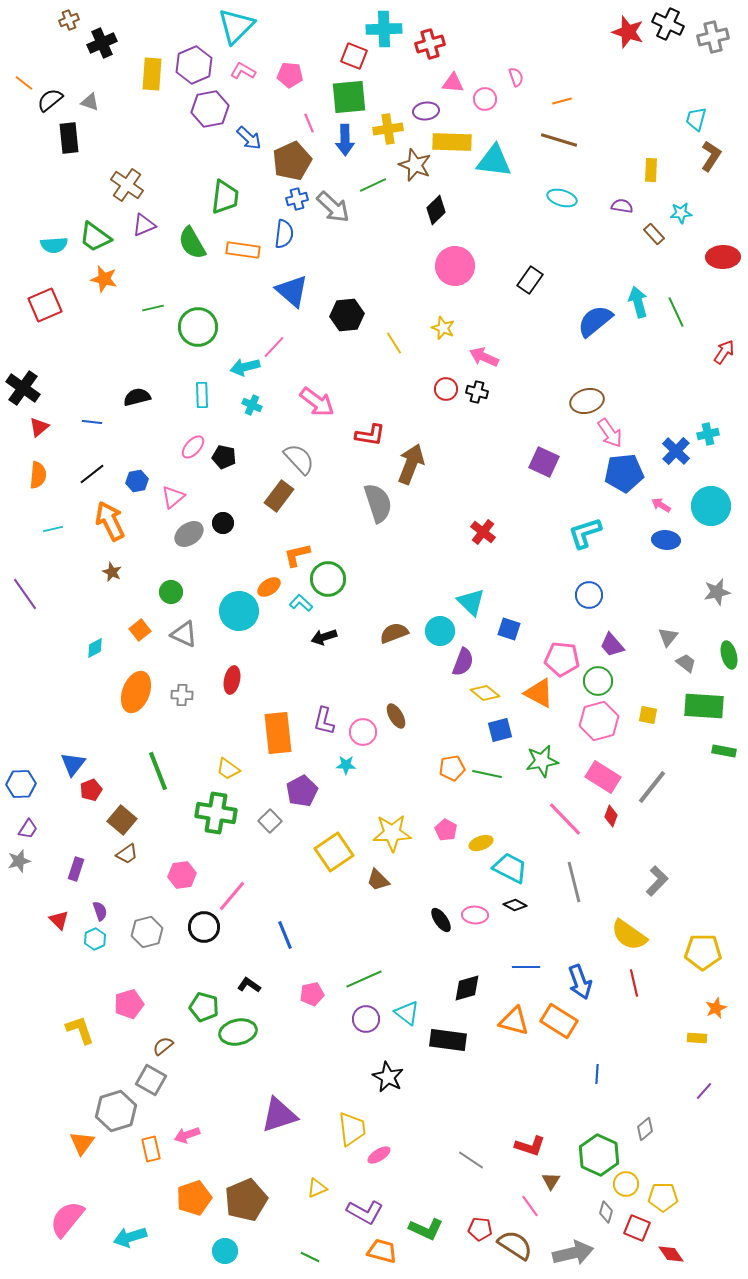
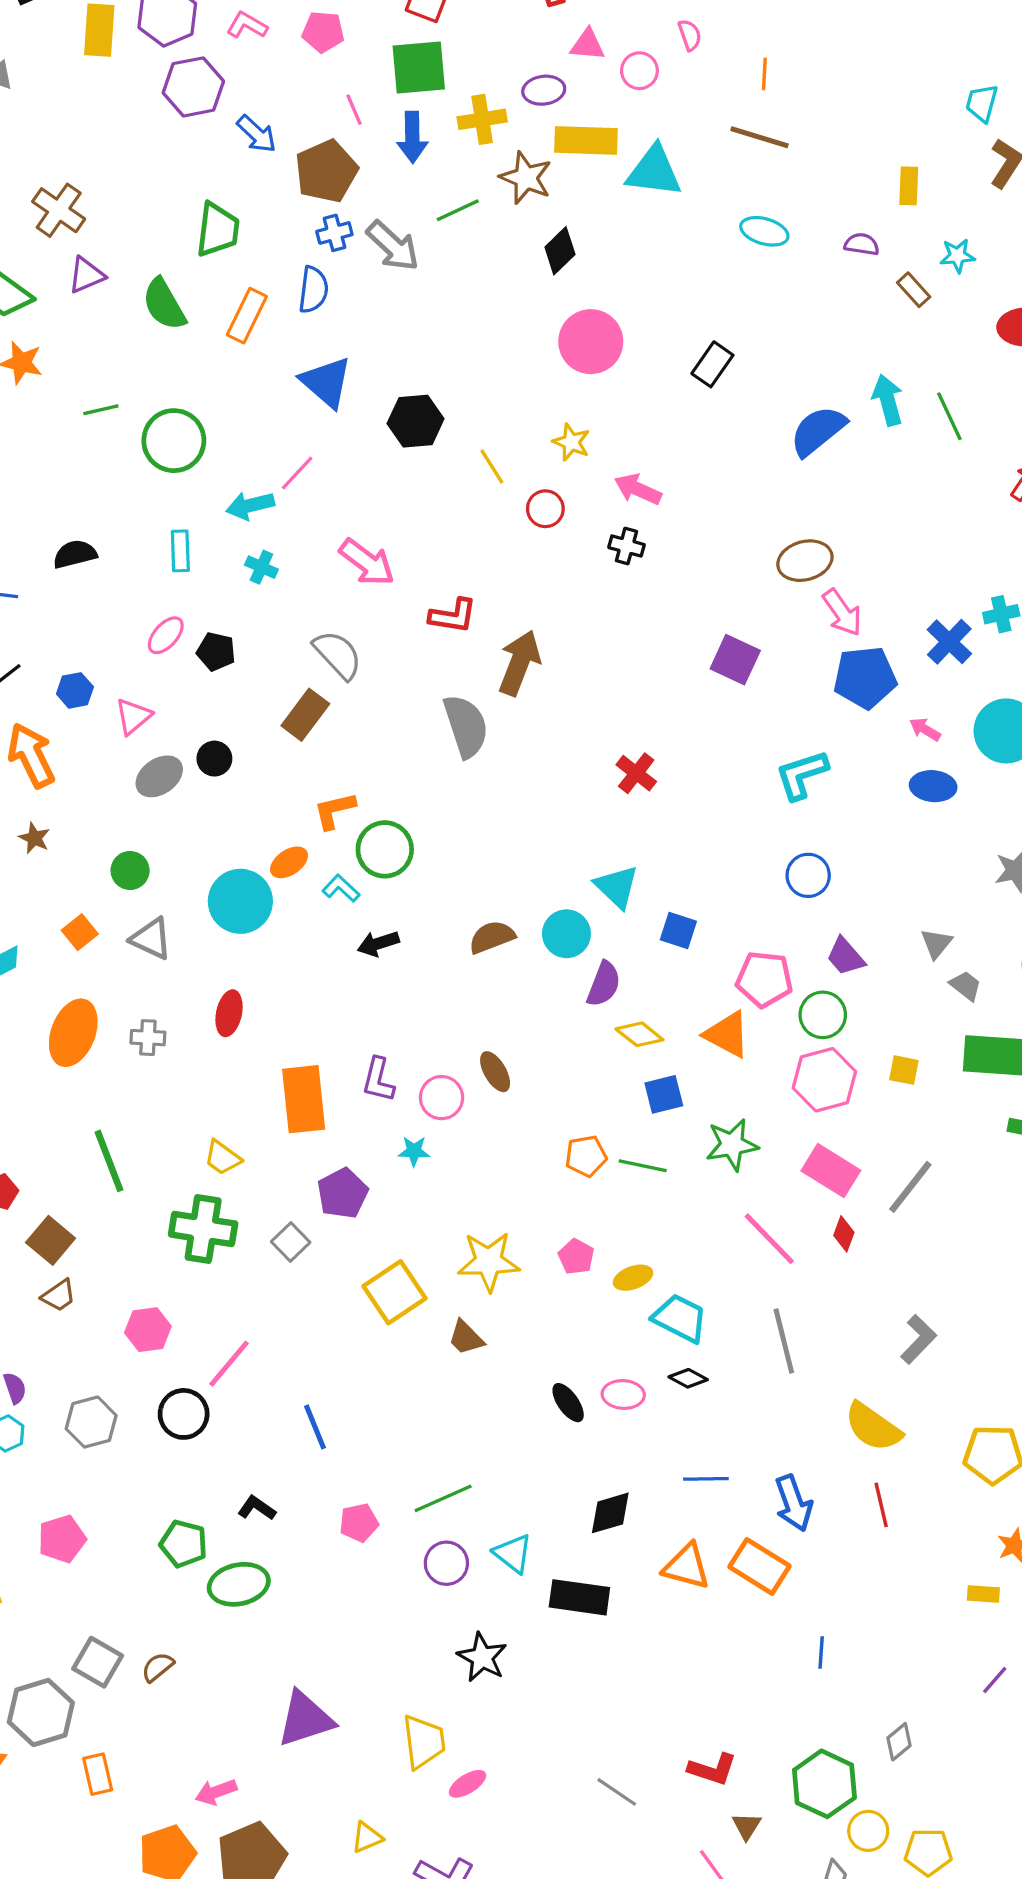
orange line: (562, 101) -> (764, 74), turned -72
orange rectangle: (243, 250) -> (247, 316), turned -72
red circle: (446, 389) -> (545, 509), moved
brown semicircle: (163, 1046) -> (158, 1667), moved
pink arrow: (187, 1135) -> (216, 1792), moved

